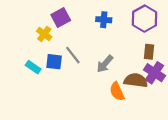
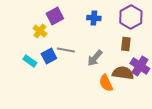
brown rectangle: (149, 52) -> (126, 44), moved
gray line: (73, 55) -> (66, 50), turned -42
blue square: (54, 62) -> (49, 56), turned -35

